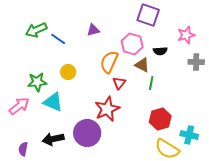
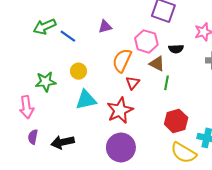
cyan triangle: (53, 102) -> (86, 100), moved, turned -35
pink arrow: (19, 106) -> (27, 107), turned 120
purple circle: (87, 133) -> (121, 147), moved
purple semicircle: (23, 149) -> (33, 137), moved

